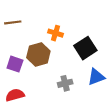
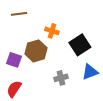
brown line: (13, 22) -> (19, 14), moved
red semicircle: (15, 95) -> (14, 89), turned -42

